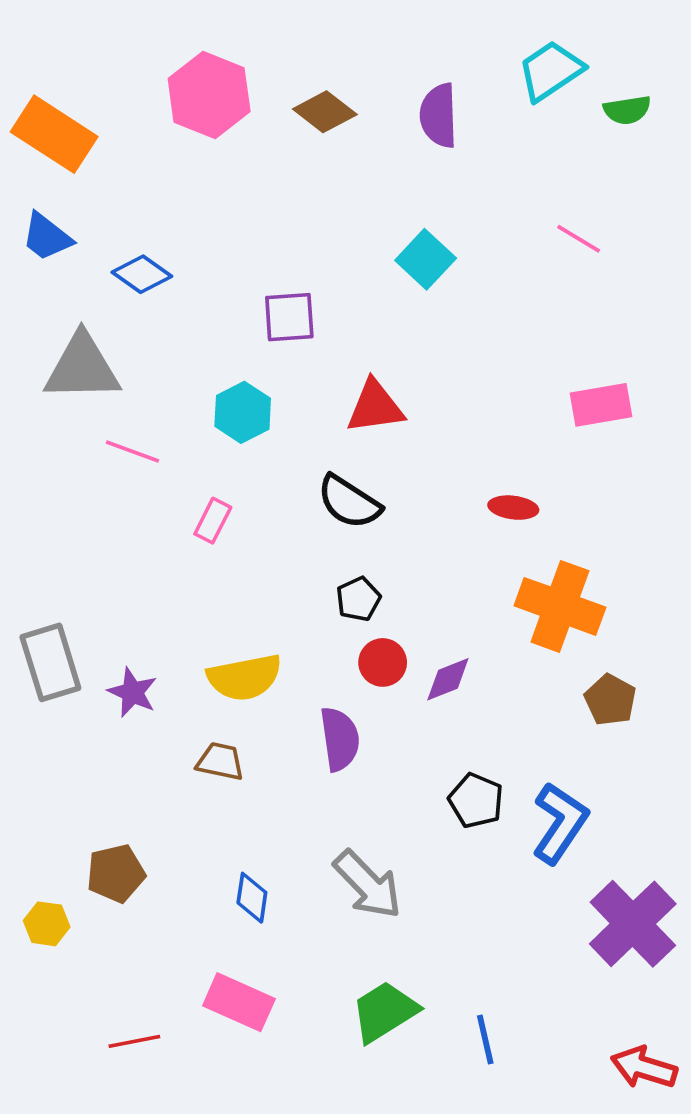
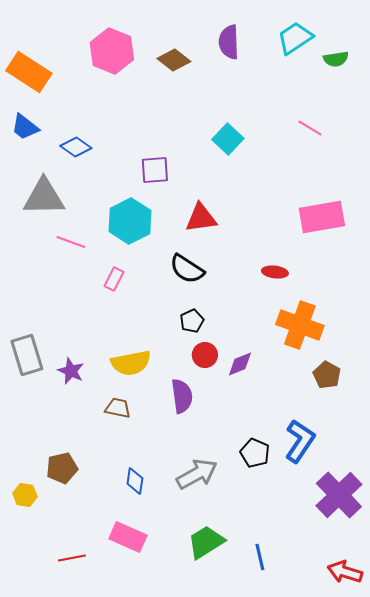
purple semicircle: (439, 116) -> (229, 42), moved
pink rectangle: (601, 405) -> (322, 217), size x1.4
cyan hexagon: (243, 412) -> (130, 221), size x1.4
black pentagon: (476, 801) -> (255, 453), moved
gray arrow: (368, 885) -> (197, 474), turned -75

